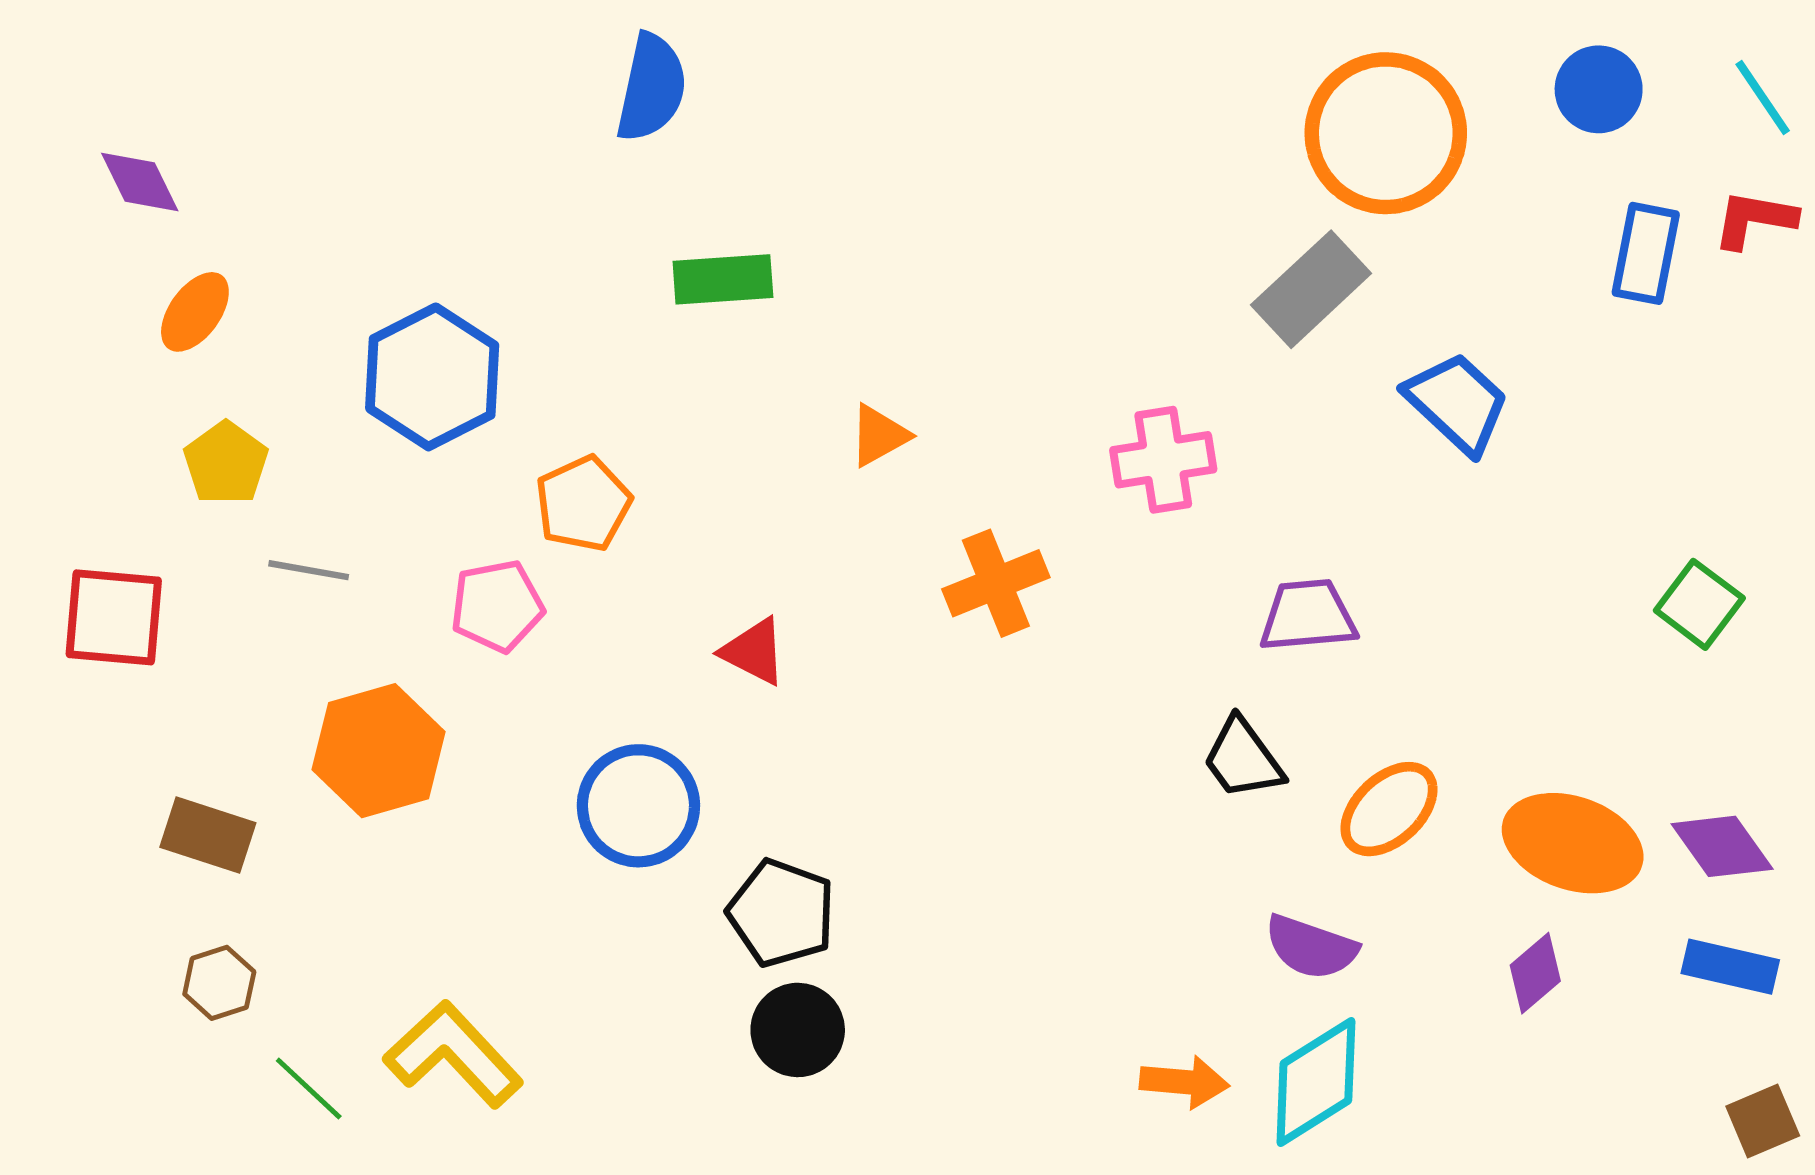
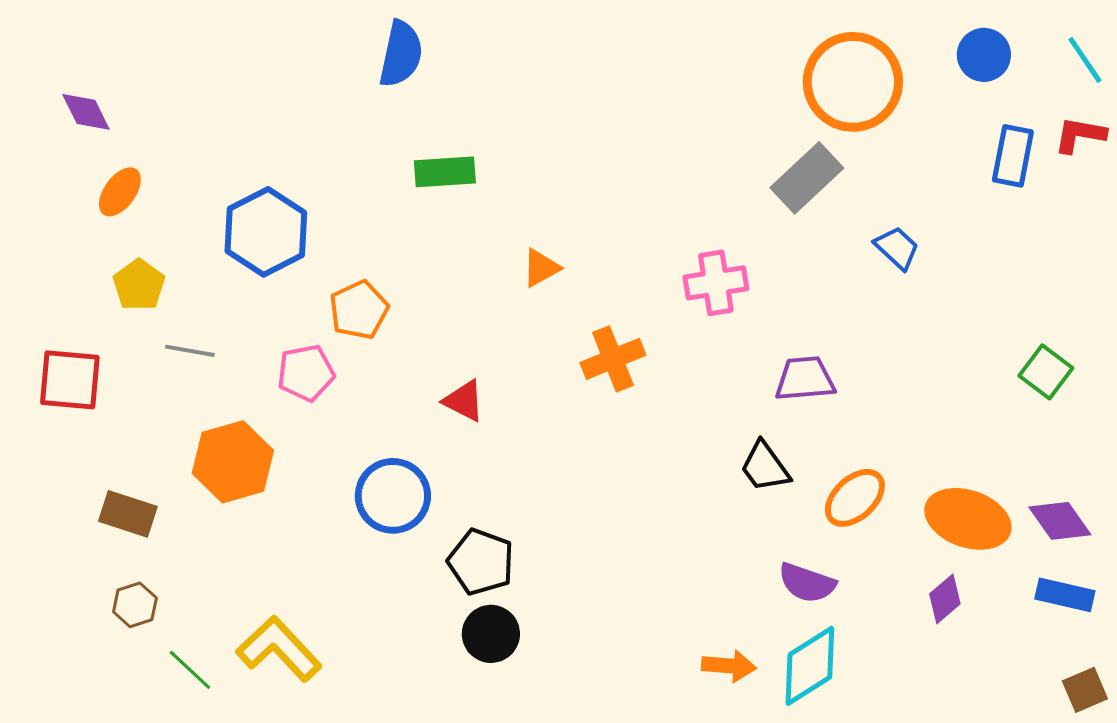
blue trapezoid: (1457, 403) -> (897, 248), size x0.7

